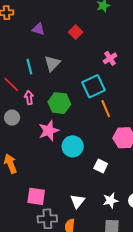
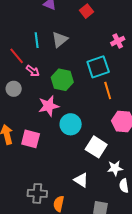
pink arrow: (29, 98) -> (33, 71), turned 128
white square: (101, 166) -> (96, 147), size x1.5
pink square: (36, 196) -> (31, 139), moved
white star: (110, 200) -> (115, 168), moved
white triangle: (77, 201) -> (81, 180), moved, turned -42

